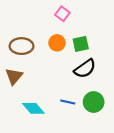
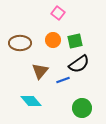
brown triangle: (14, 76) -> (40, 71), moved
blue line: (68, 102) -> (63, 80), moved, turned -32
green circle: (94, 102) -> (82, 108), moved

